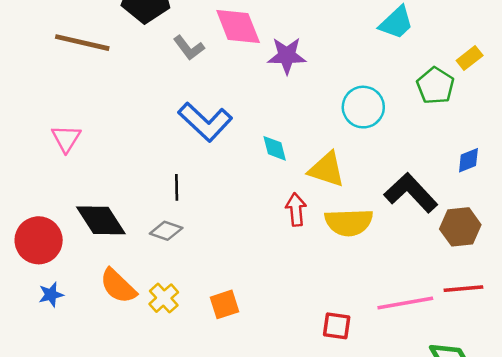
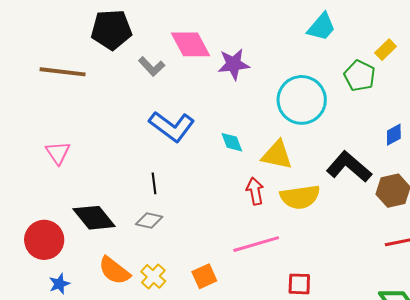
cyan circle: (363, 107) -> (302, 100), size x1.4
pink line: (405, 303) -> (256, 244), moved

